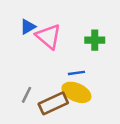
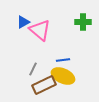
green cross: (95, 40) -> (83, 22), moved
gray line: (27, 95) -> (33, 69), moved

